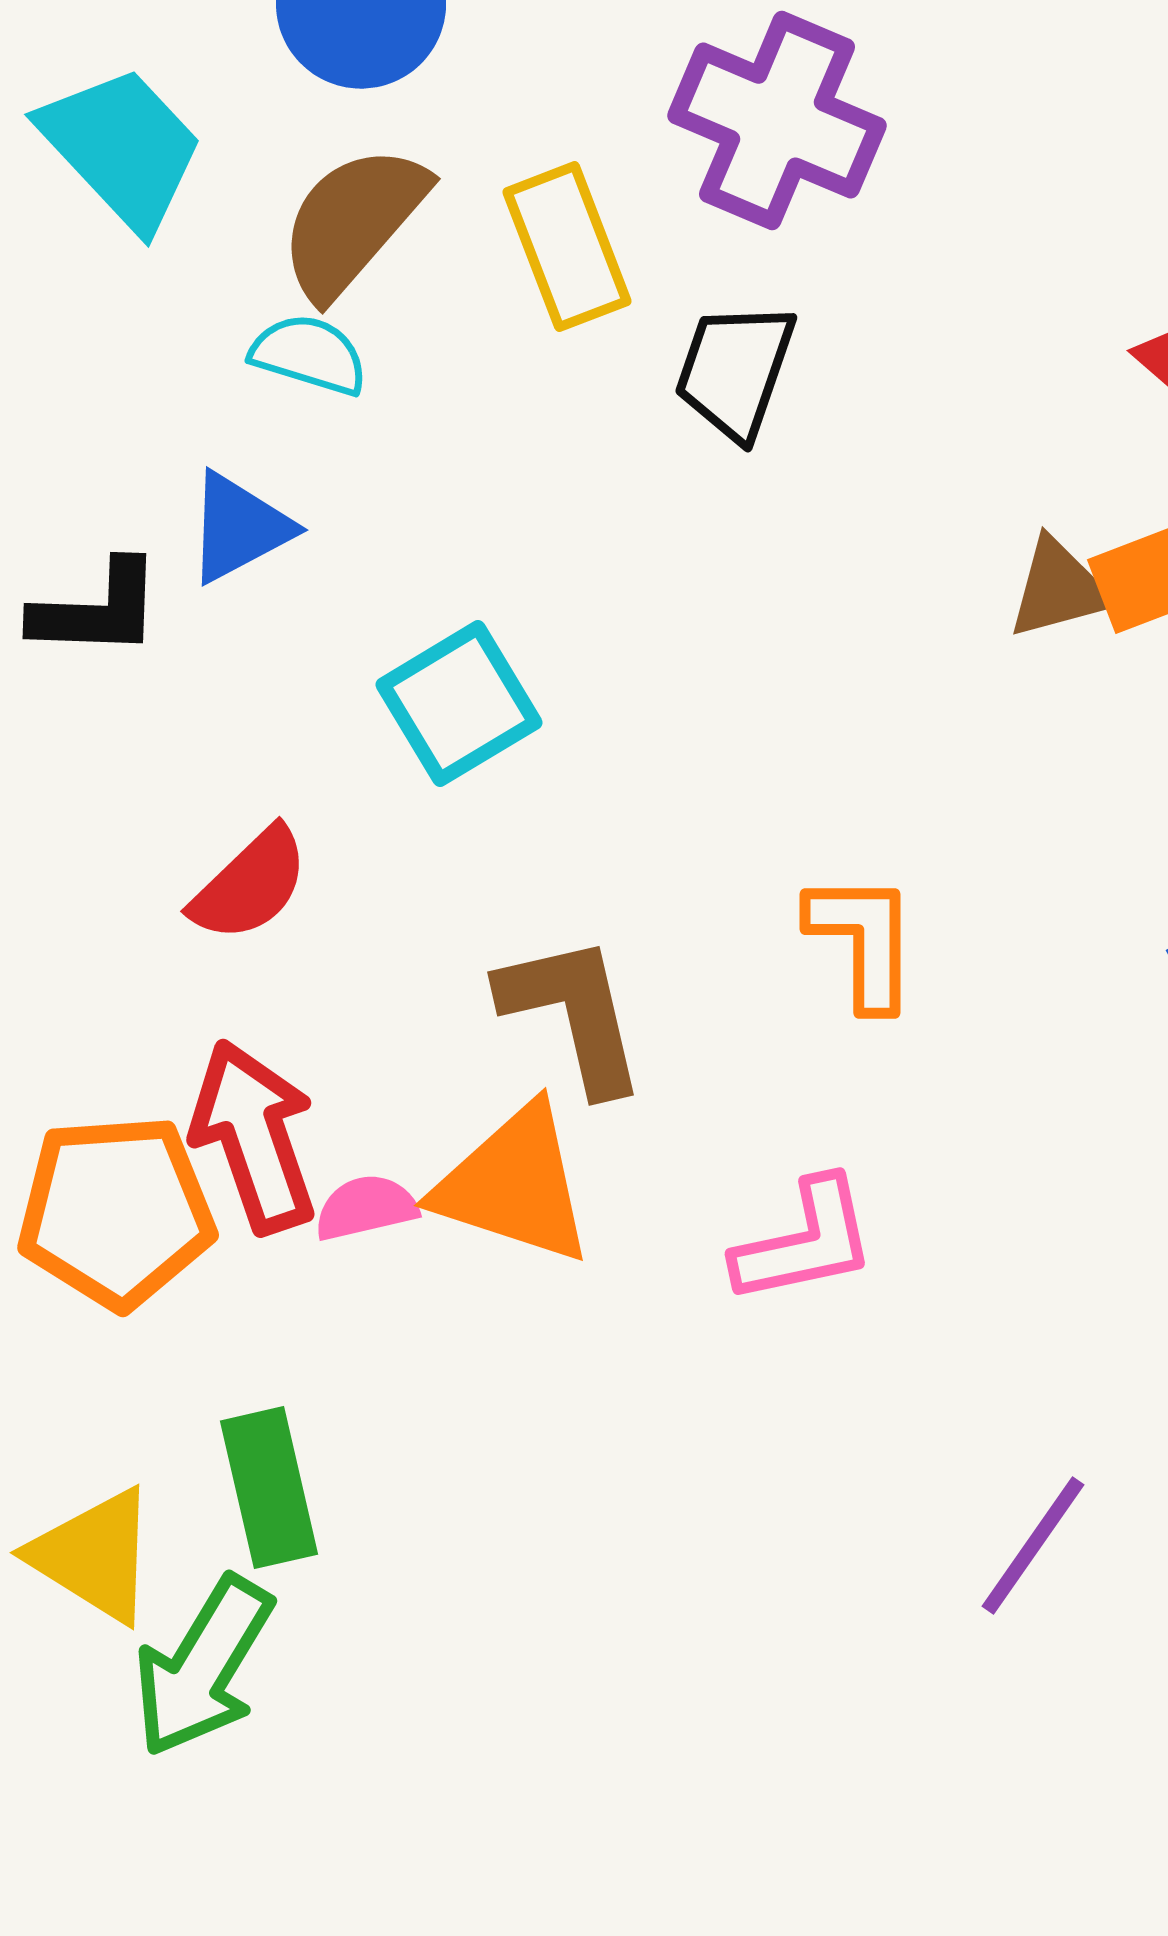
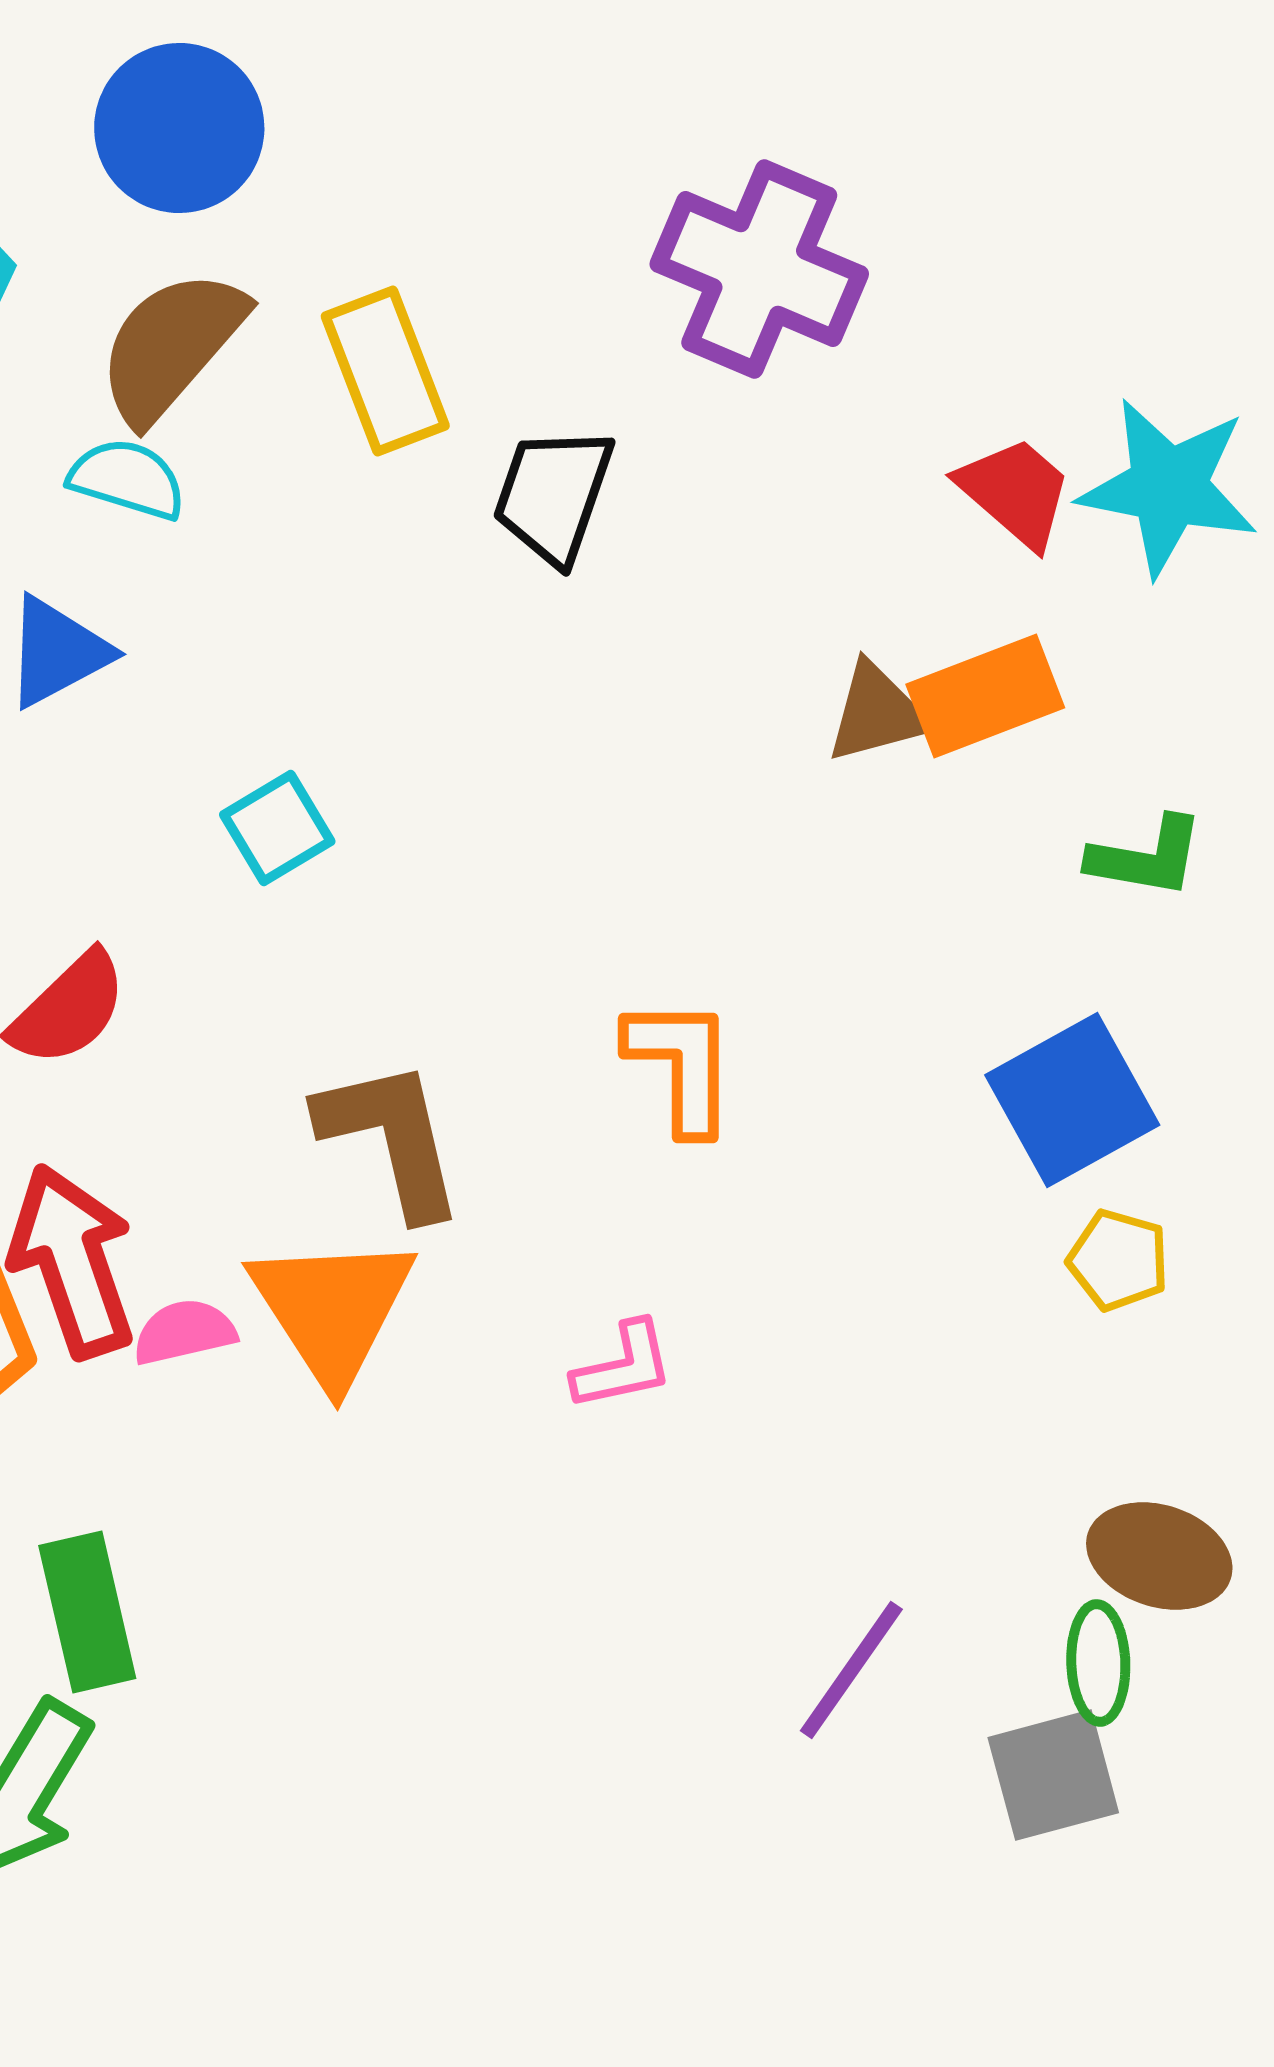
purple cross: (777, 121) -> (759, 269), moved
cyan square: (459, 704) -> (277, 828), size x0.7
orange triangle: (514, 1185) -> (332, 1309), turned 39
pink L-shape: (805, 1242) -> (623, 1366), size x0.7

